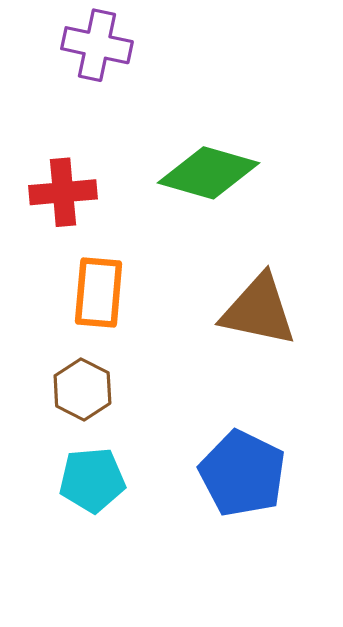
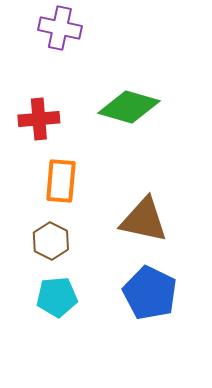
brown triangle: (259, 310) -> (144, 220), moved

